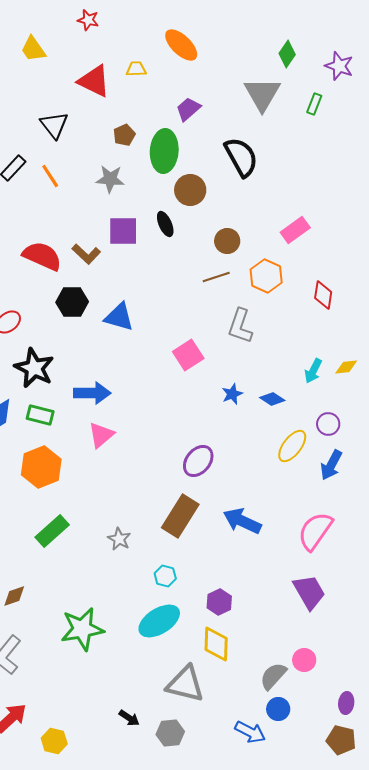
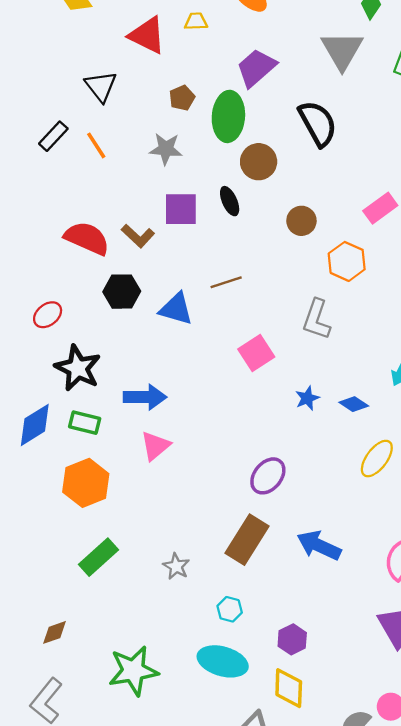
purple trapezoid: (188, 109) -> (256, 68), size x1.4
brown line: (216, 277) -> (226, 282), moved
cyan ellipse: (159, 621) -> (223, 661), turned 48

